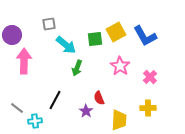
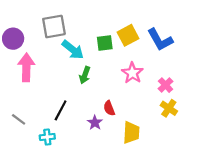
gray square: (49, 24) -> (54, 26), size x1.6
yellow cross: (148, 108) -> (169, 108), moved, turned 35
cyan cross: (35, 121) -> (47, 137), moved

